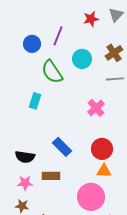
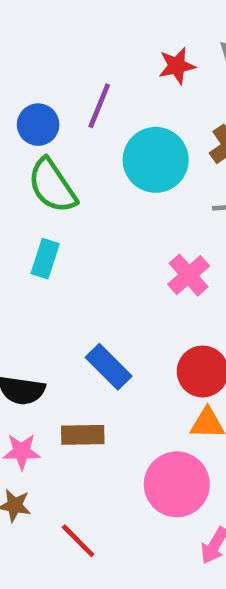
cyan circle: (82, 59) -> (156, 160), size x1.4
green semicircle: (52, 72) -> (52, 186), moved

